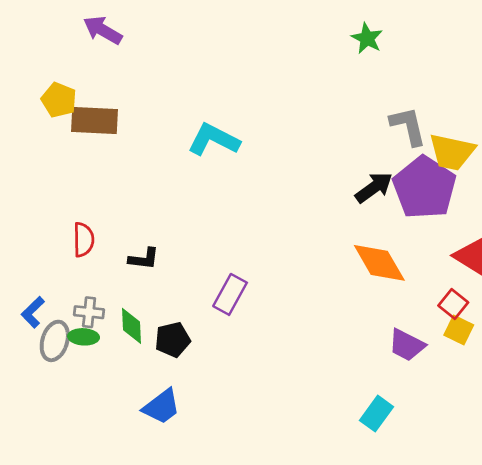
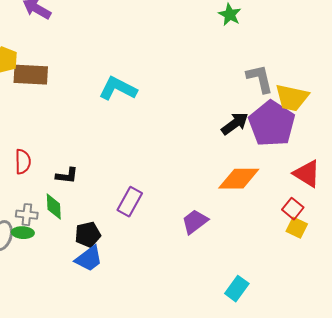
orange diamond: (379, 263) -> (239, 179), turned -60
green diamond: (131, 326) -> (54, 207), moved
purple trapezoid: (407, 345) -> (195, 222), moved, turned 116
blue trapezoid: (162, 407) -> (89, 259), moved

